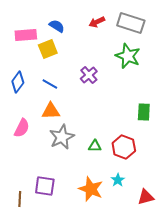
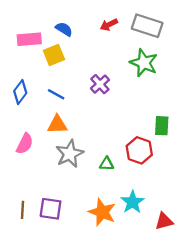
red hexagon: (124, 147) -> (139, 150), moved
cyan star: (118, 180) -> (133, 202), size x1.5
brown line: (20, 199) -> (22, 210), moved

